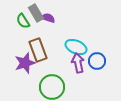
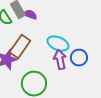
brown rectangle: (38, 50) -> (20, 47), turned 55

